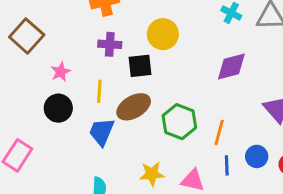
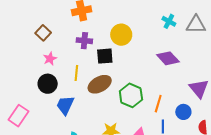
brown square: (27, 36) -> (43, 33), moved, size x0.7
purple diamond: (231, 67) -> (168, 58), turned 60
blue trapezoid: (102, 132) -> (65, 105), moved
blue circle: (257, 156) -> (183, 112), moved

